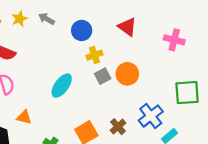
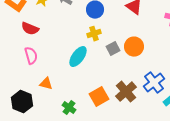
yellow cross: (95, 55) -> (94, 34), moved
brown cross: (118, 127) -> (126, 92), size x1.5

